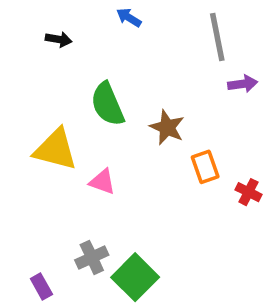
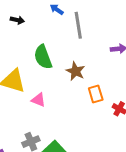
gray line: (217, 37) -> (78, 25), moved

